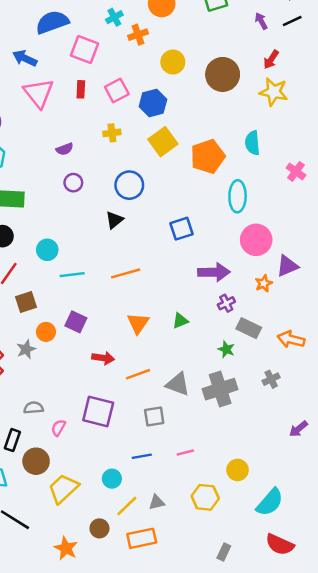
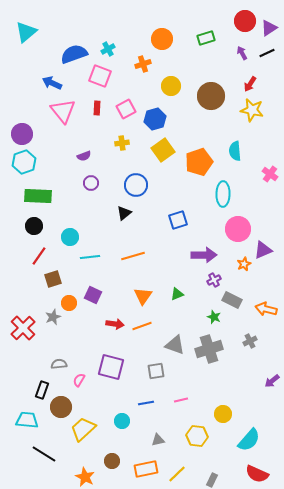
cyan cross: (114, 17) -> (108, 49), moved
orange line: (138, 374) -> (142, 326), moved
yellow line: (127, 506) -> (177, 474), moved

